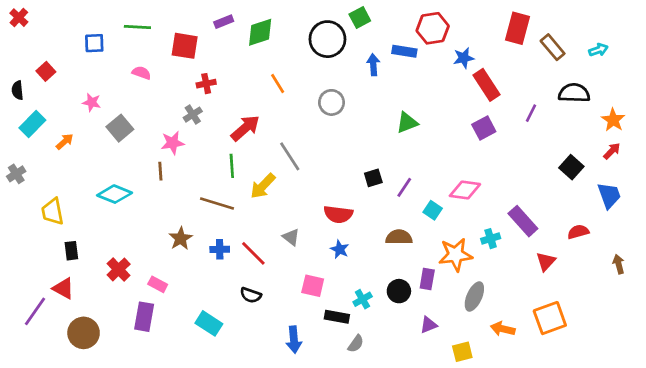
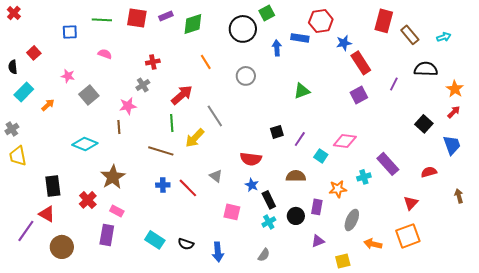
red square: (185, 46) -> (137, 18), moved
yellow trapezoid: (53, 212) -> (18, 156), moved
brown star: (181, 239) -> (113, 177), moved, size x1.4
black rectangle: (71, 251) -> (53, 186), size x1.5
orange star: (456, 255) -> (338, 189), size x0.7
red triangle: (546, 261) -> (411, 203), moved
black semicircle: (251, 295) -> (186, 244), moved
black rectangle: (337, 317) -> (269, 200), moved, turned 54

